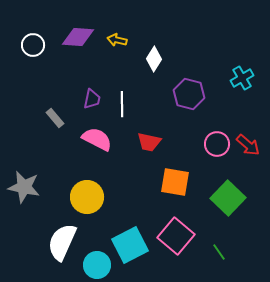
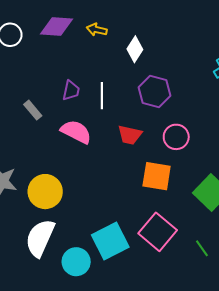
purple hexagon: (189, 94) -> (154, 92), moved
pink circle: (217, 144) -> (176, 137), moved
yellow circle: (87, 197) -> (45, 192), moved

